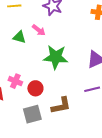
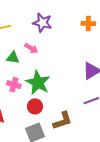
green star: (56, 57) -> (38, 83), moved, turned 30
pink cross: (15, 81) -> (14, 85), moved

